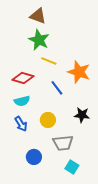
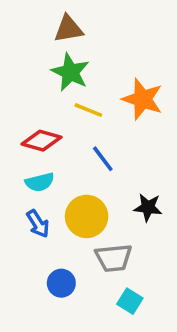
brown triangle: (38, 16) -> (69, 29), turned -30
orange star: (79, 72) -> (142, 99), moved
yellow circle: (48, 120) -> (87, 216), size x1.5

